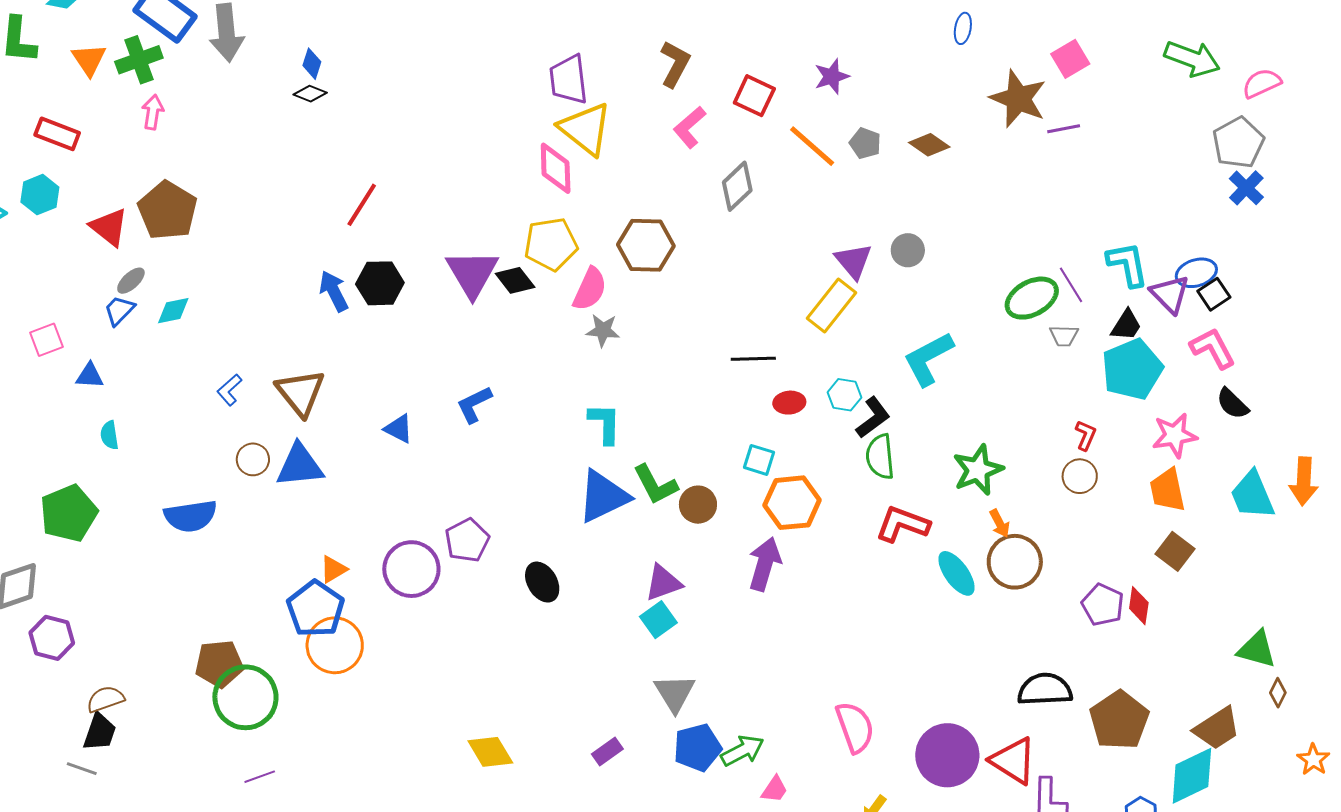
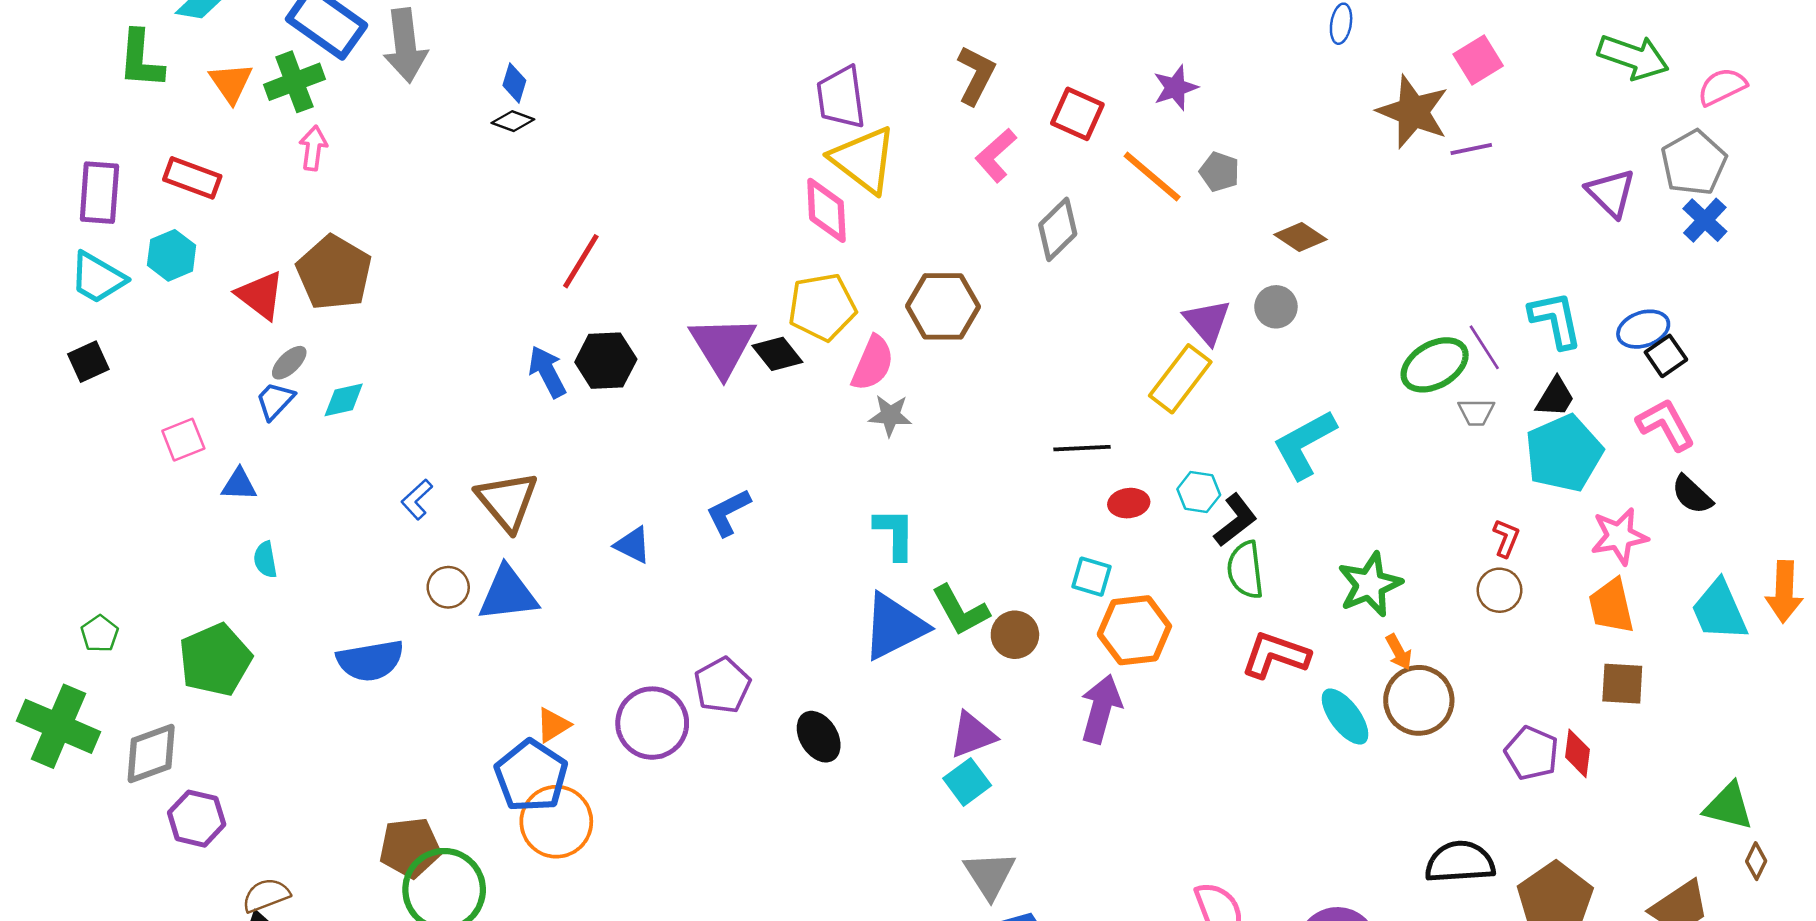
brown diamond: (929, 145) -> (1300, 237), moved
purple triangle: (1170, 294) -> (1611, 193), moved
brown square: (1175, 551) -> (1622, 684), turned -33

